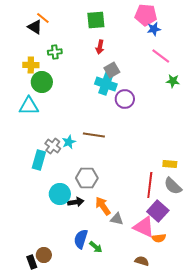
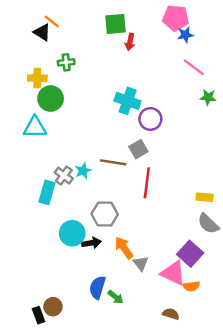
red arrow: (100, 47) -> (130, 42), moved
gray square: (112, 70) -> (138, 149), moved
red line: (150, 185) -> (147, 183), moved
gray triangle: (117, 219) -> (141, 263), turned 40

